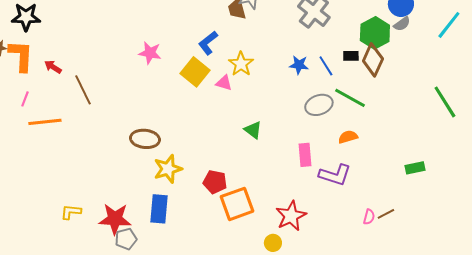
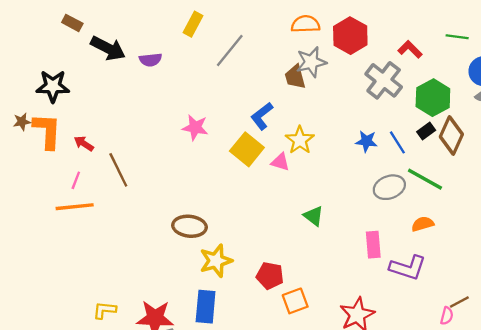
green hexagon: (375, 33) -> (433, 98), moved
black rectangle: (351, 56) -> (426, 131), turned -35
pink line: (25, 99) -> (76, 180), moved
orange square: (237, 204) -> (295, 301), size x0.7
brown line: (386, 214) -> (459, 302), moved

